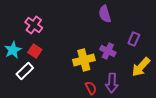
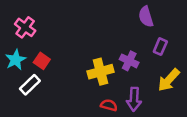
purple semicircle: (105, 14) -> (146, 17), moved
pink cross: (34, 25) -> (25, 27), moved
red semicircle: (91, 88) -> (109, 105), turned -48

